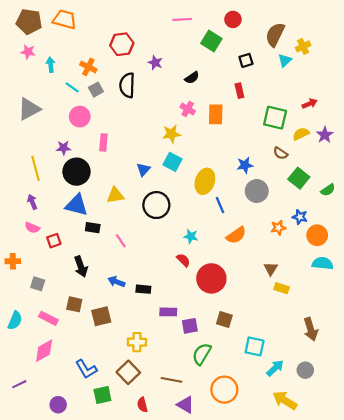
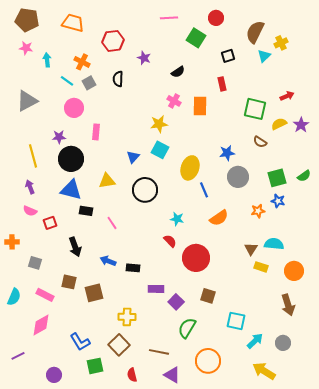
orange trapezoid: (65, 19) -> (73, 23), moved
black semicircle: (127, 85) -> (118, 79), size x0.7
green square: (299, 178) -> (277, 178), moved, turned 36
orange circle: (317, 235) -> (294, 271), moved
cyan semicircle: (323, 263) -> (274, 244), moved
purple square: (190, 326) -> (176, 302), turned -35

